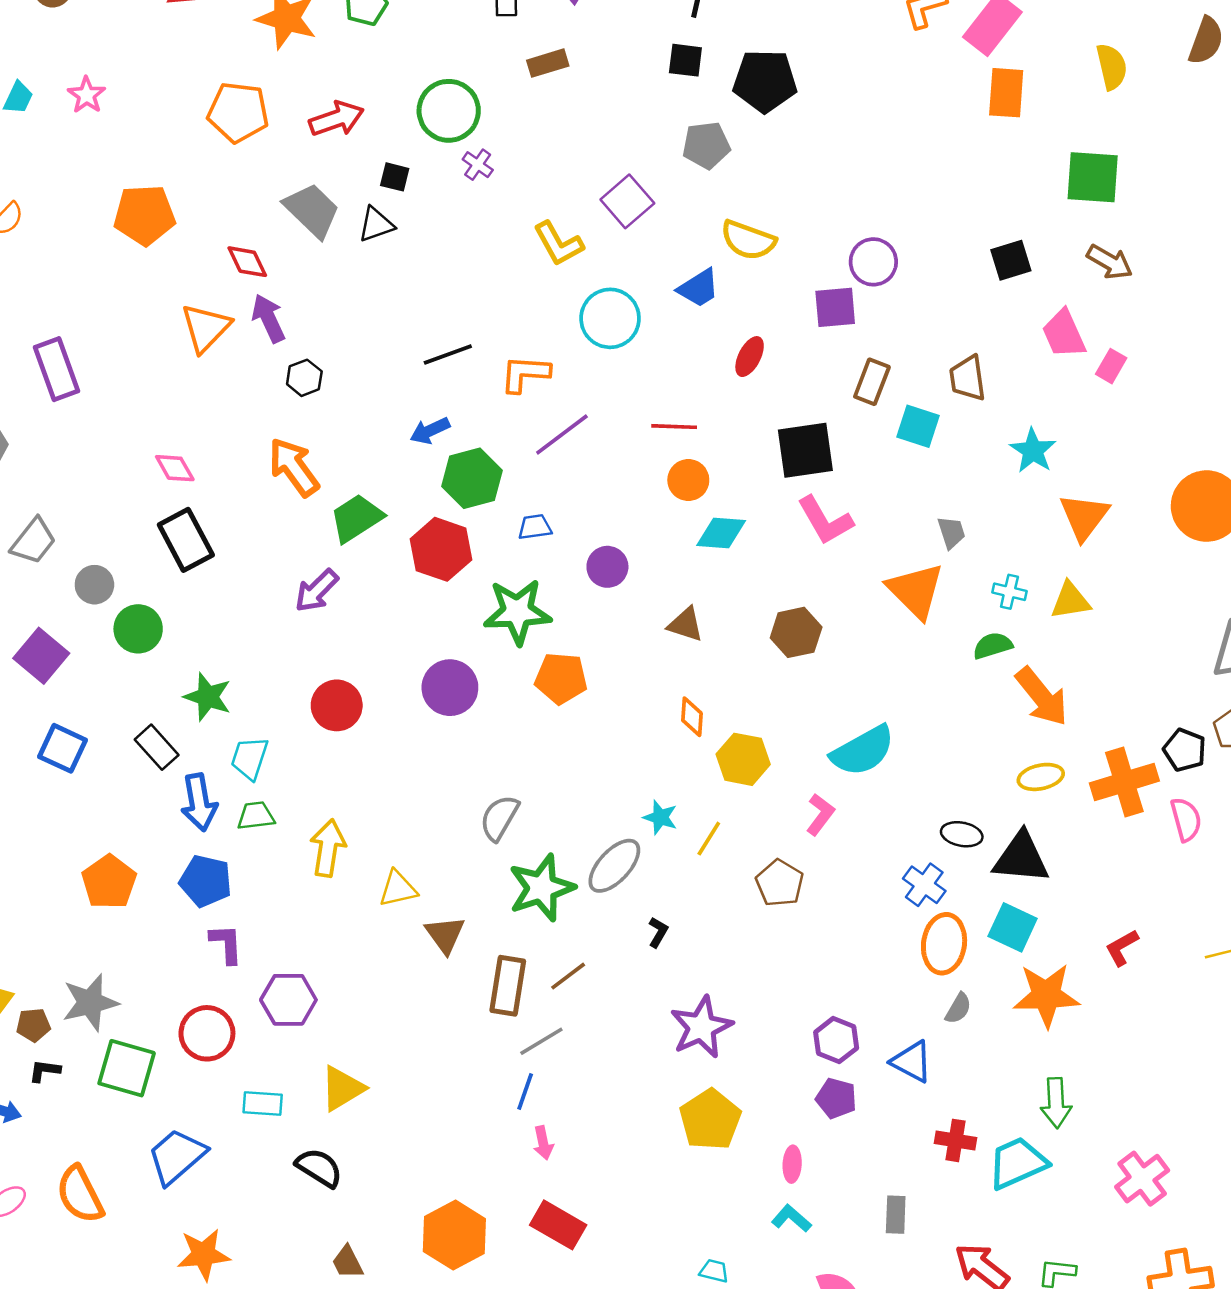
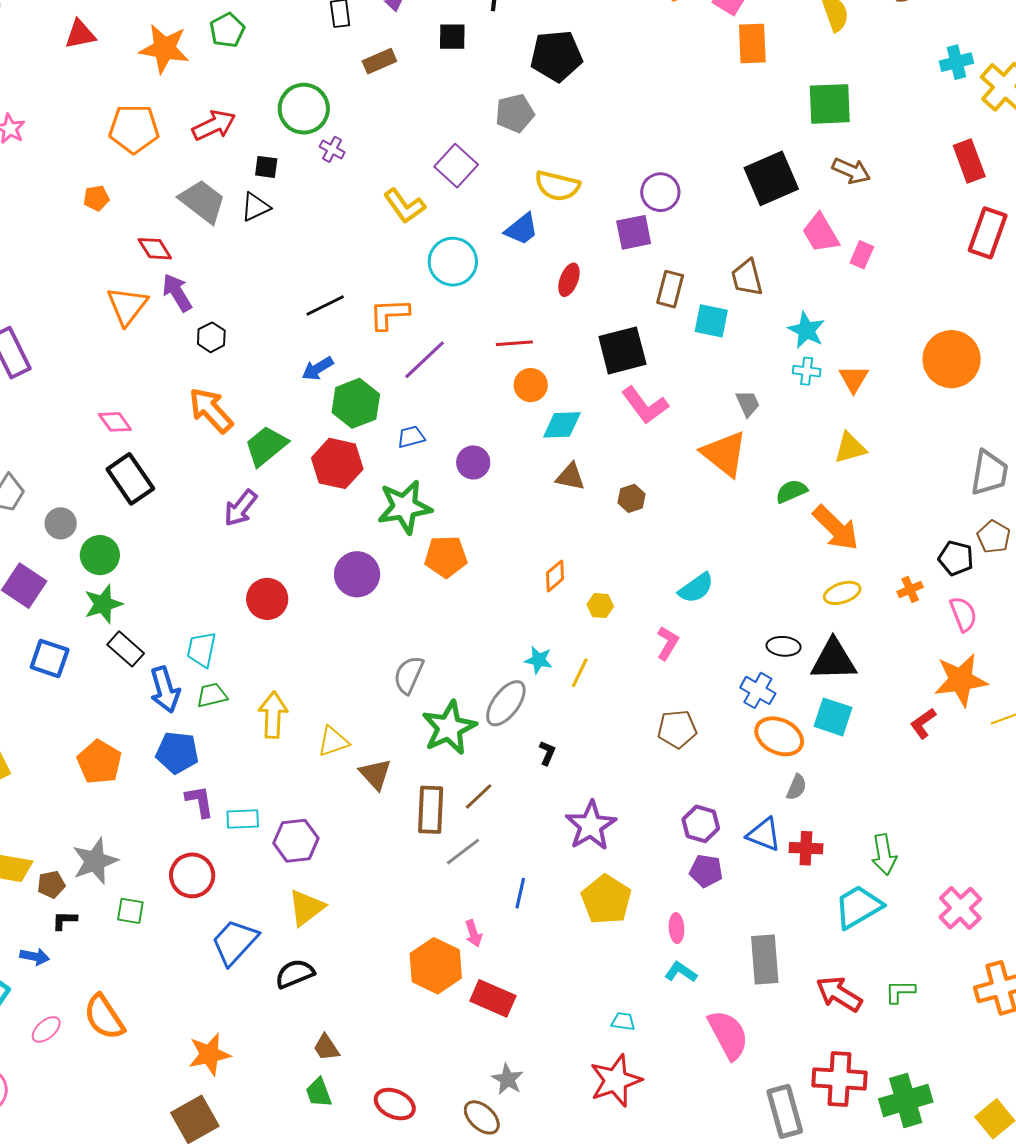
black square: (685, 60) -> (452, 37), moved
orange pentagon: (144, 215) -> (96, 198), moved, size x0.5
black square: (1011, 260) -> (771, 178), size x1.6
orange triangle: (1084, 517) -> (854, 379), size x0.7
cyan cross: (1009, 592) -> (807, 371), moved
brown triangle: (686, 625) -> (570, 477), moved
brown hexagon: (796, 632) -> (631, 498), size x0.7
green star: (208, 697) -> (103, 604), moved, turned -30
orange diamond: (692, 717) -> (555, 576), turned 52
cyan semicircle: (863, 751) -> (696, 588), size x0.7
yellow hexagon: (743, 759) -> (600, 606), size x0.6
orange cross: (1124, 782) -> (910, 589), size x0.5
brown pentagon: (780, 883) -> (677, 729), moved, turned -30
orange ellipse: (944, 944) -> (779, 736), turned -66
orange star: (1046, 995) -> (961, 680), moved
purple hexagon: (288, 1000) -> (296, 841), moved
green square: (127, 1068) -> (130, 911), size x0.6
blue line: (525, 1092) -> (520, 893), moved
cyan rectangle: (263, 1104) -> (243, 819), moved
red cross: (956, 1140) -> (806, 848), moved
blue trapezoid: (177, 1156) -> (235, 942), moved
black semicircle: (319, 1168) -> (295, 974), turned -48
gray rectangle: (896, 1215) -> (765, 959), size x1.6
orange hexagon: (454, 1235) -> (436, 966), moved

